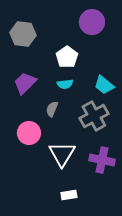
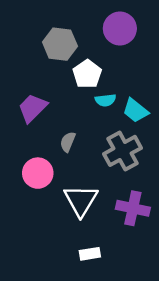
gray hexagon: (23, 34) -> (60, 44), moved
cyan semicircle: (65, 84) -> (106, 100), moved

